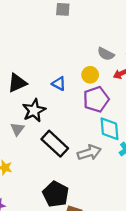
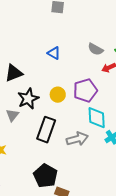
yellow circle: (90, 75) -> (58, 95), moved
blue triangle: (59, 84) -> (54, 53), moved
black rectangle: (55, 144) -> (46, 130), turned 65

